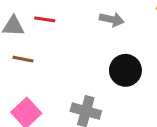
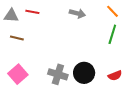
black circle: (125, 70) -> (84, 73), moved

